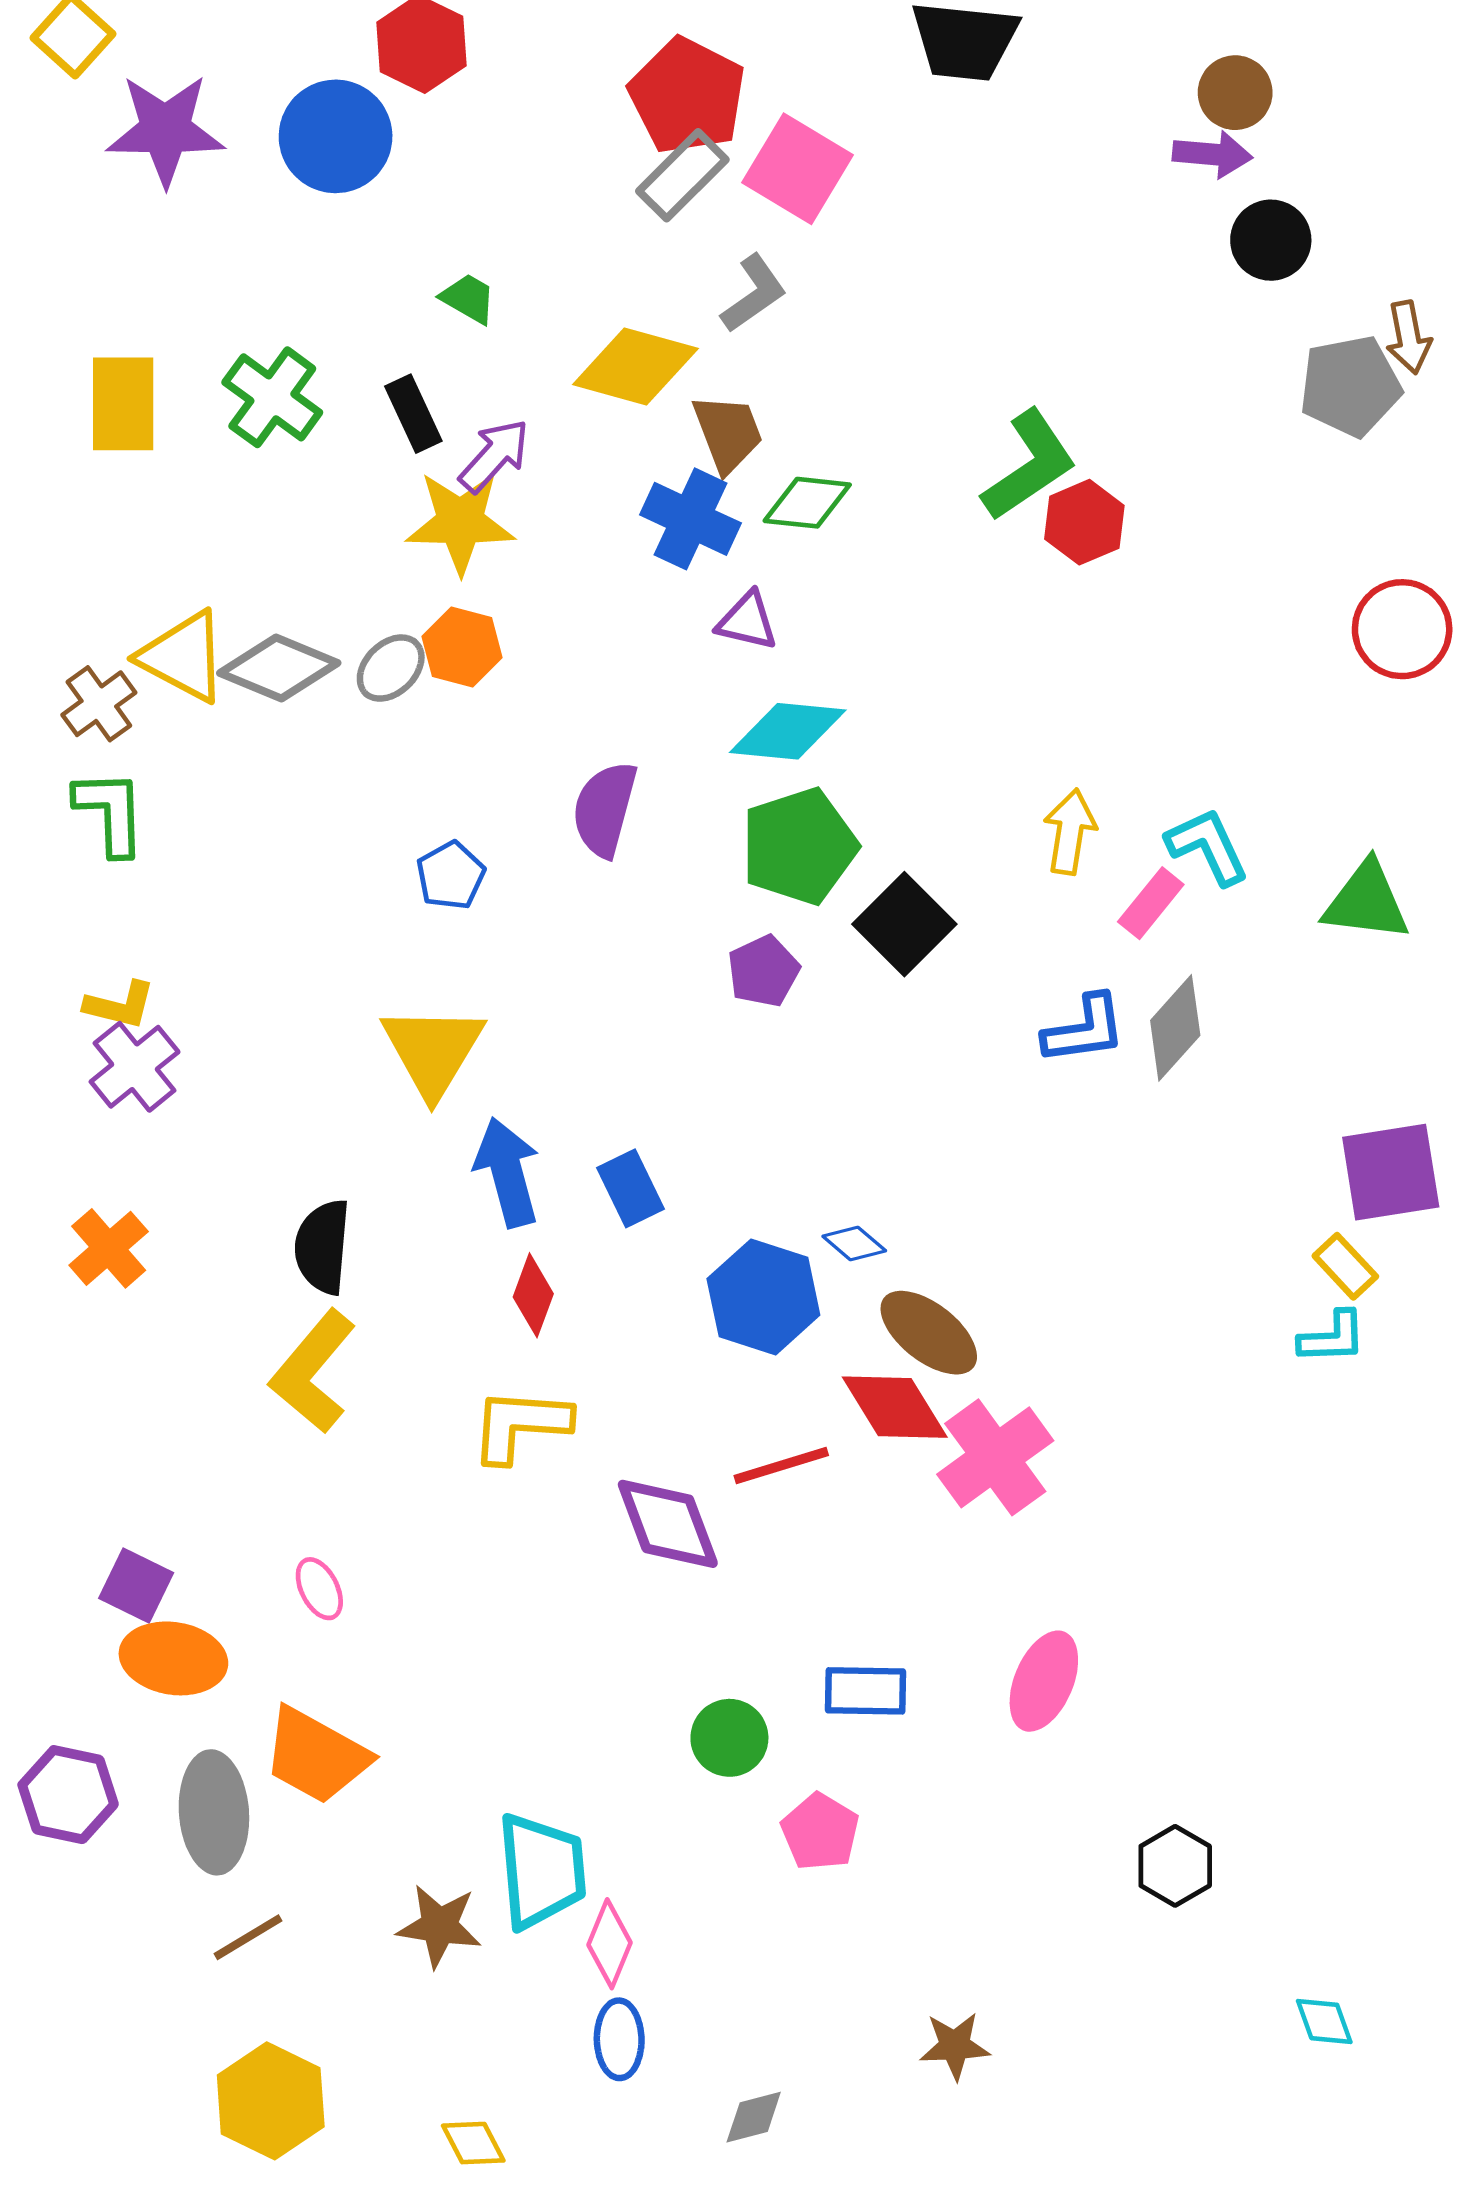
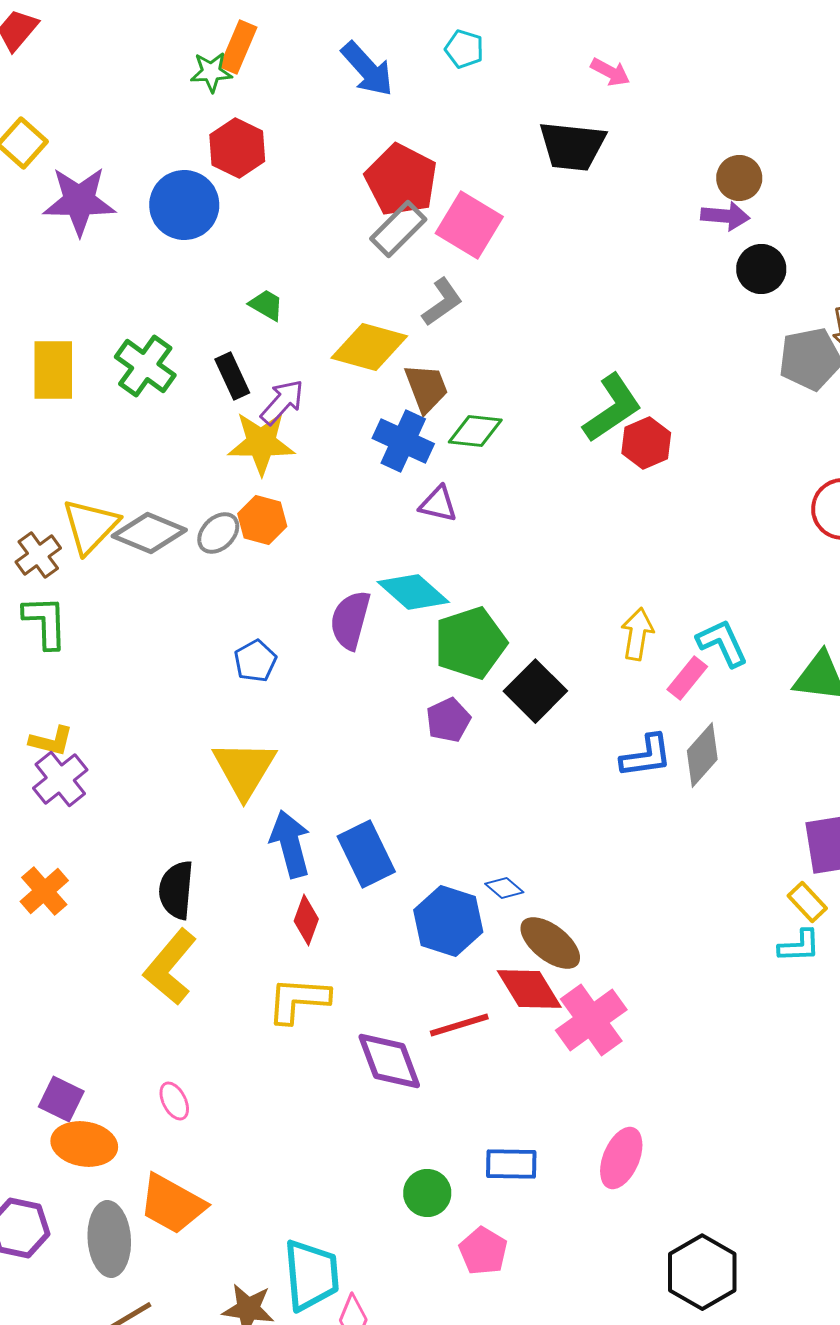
yellow triangle: (183, 657) -> (90, 526), turned 46
cyan diamond: (788, 731) -> (413, 592), moved, turned 36
blue rectangle: (631, 1188) -> (366, 854), size x1.4
black hexagon: (1175, 1866) -> (702, 1272), size x1.5

